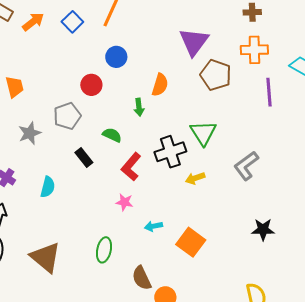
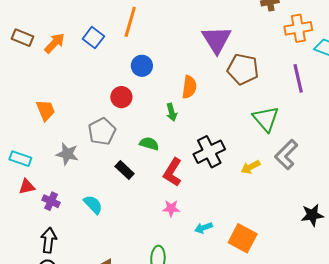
orange cross: (254, 50) -> (298, 28), moved
gray star: (30, 133) -> (67, 154), turned -30
green triangle: (203, 133) -> (266, 119), moved
yellow arrow: (195, 178) -> (251, 167), moved
cyan semicircle: (48, 187) -> (93, 205), turned -50

